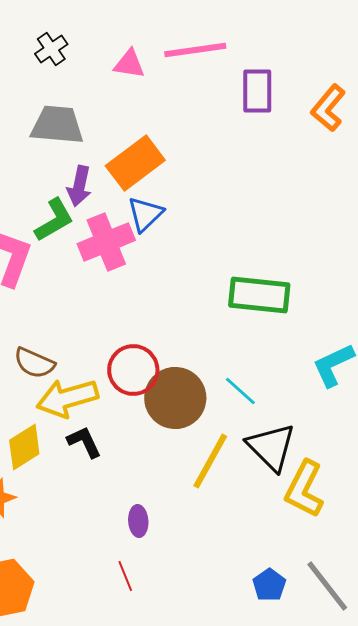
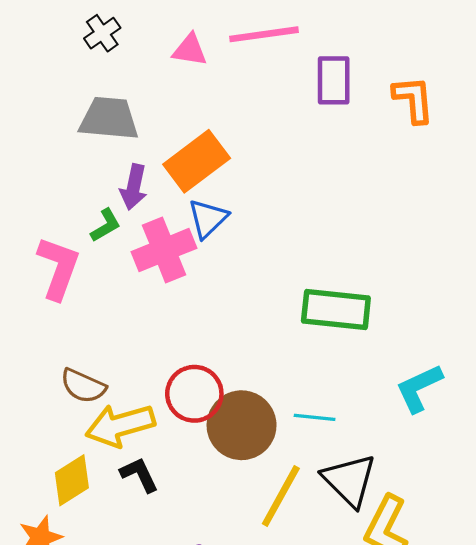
orange L-shape: (328, 108) -> (413, 99), turned 135
green L-shape: (54, 220) -> (106, 225), size x0.7
cyan line: (240, 391) -> (315, 417), turned -36

